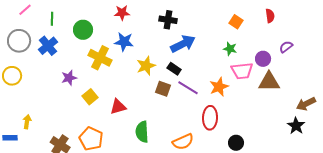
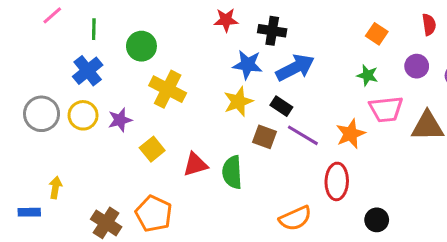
red star: (122, 13) -> (226, 20), moved
gray circle: (19, 41) -> (42, 114), moved
blue star: (124, 42) -> (248, 65), moved
purple circle: (263, 59) -> (417, 66), moved
yellow circle: (12, 76) -> (83, 115), moved
green semicircle: (142, 132) -> (232, 172), moved

